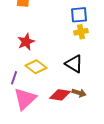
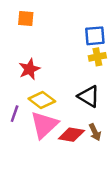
brown arrow: (79, 93) -> (95, 132), turned 48
pink triangle: (25, 99) -> (44, 125), moved

